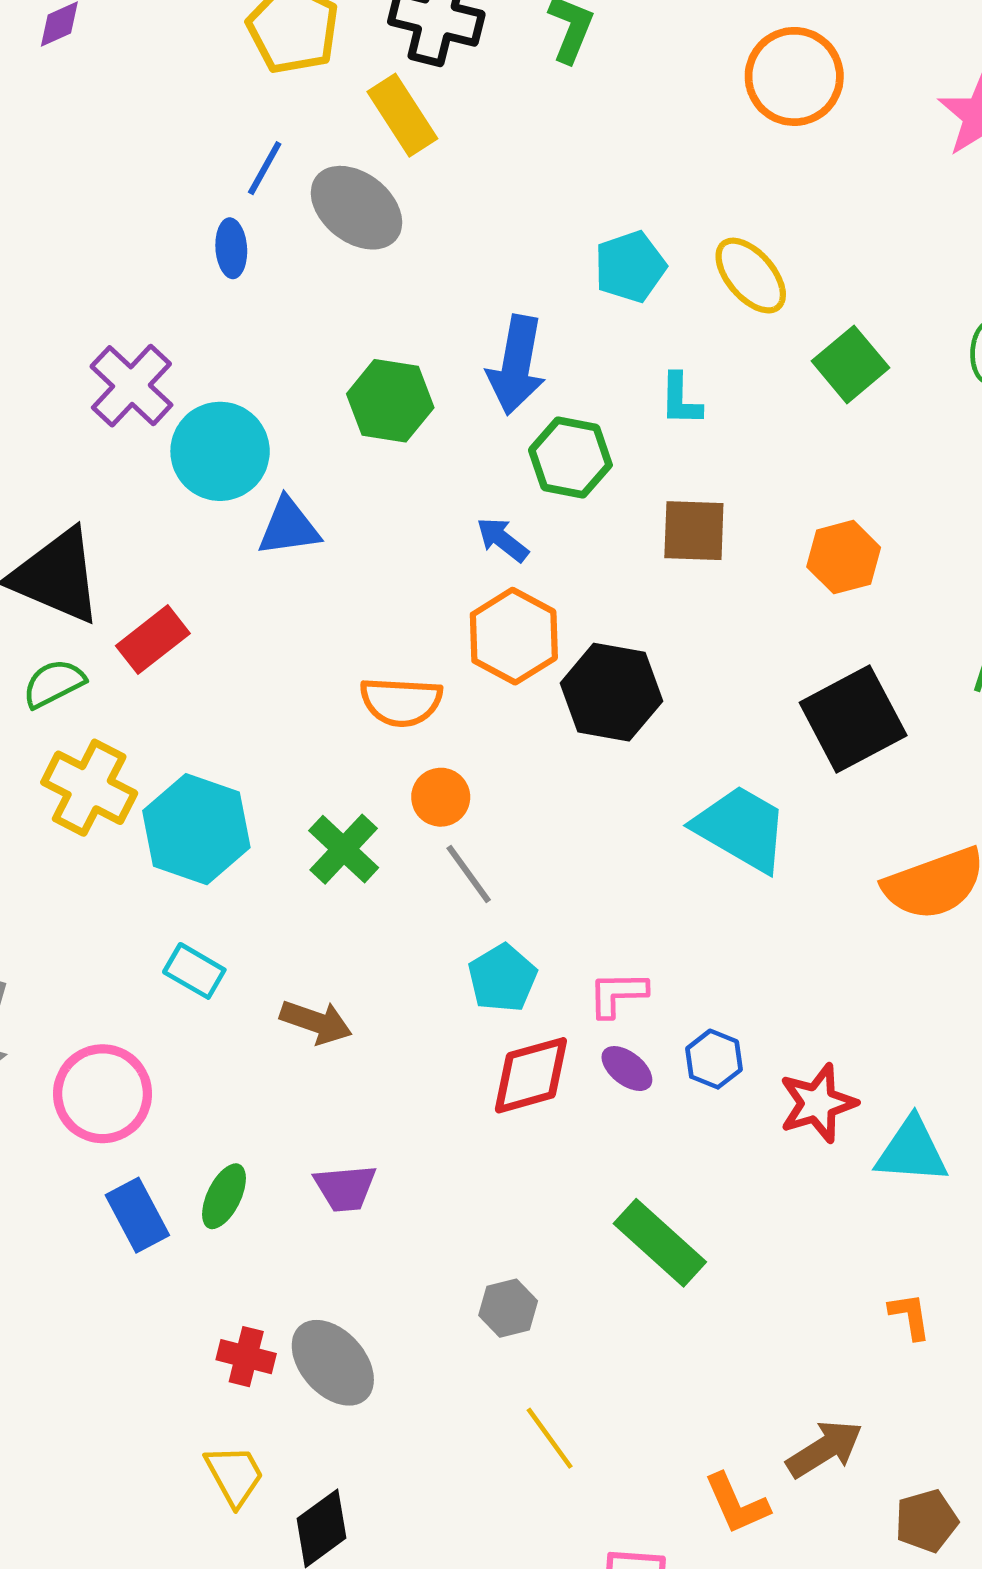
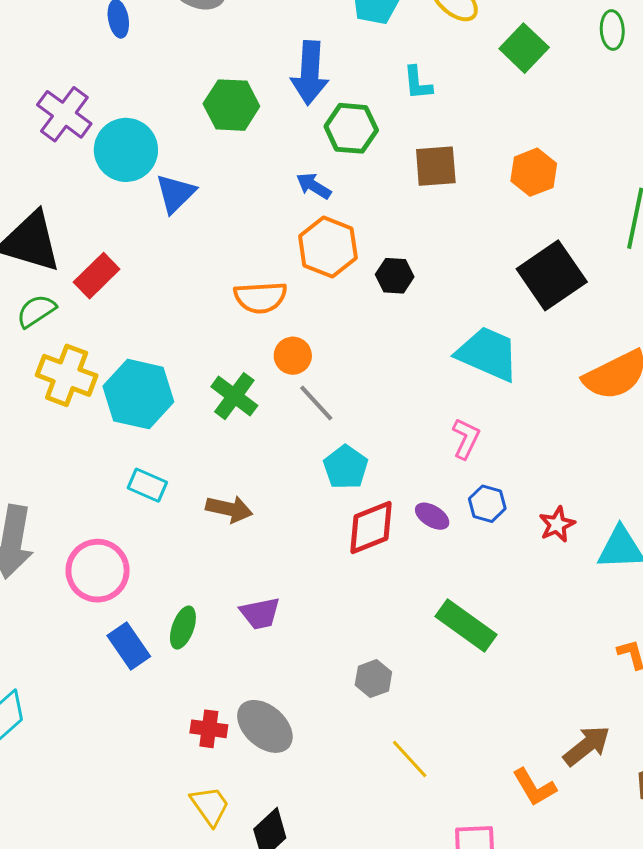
blue triangle: (289, 527) -> (175, 193), turned -30
black hexagon: (611, 692) -> (395, 276), size x0.6
pink L-shape: (618, 994) -> (466, 438), moved, turned 123
red star: (818, 1103) -> (557, 524), size x0.7

